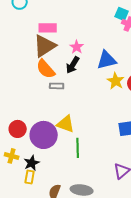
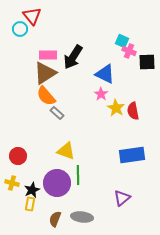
pink star: (77, 47) -> (101, 94), moved
blue triangle: (107, 60) -> (105, 74), moved, turned 40
black arrow: (73, 65) -> (73, 57), moved, size x1.4
gray rectangle: (57, 86) -> (57, 113), turned 40
purple circle: (44, 135) -> (57, 183), moved

